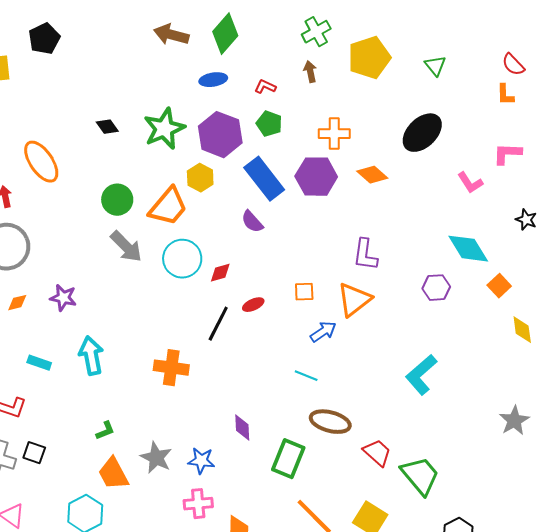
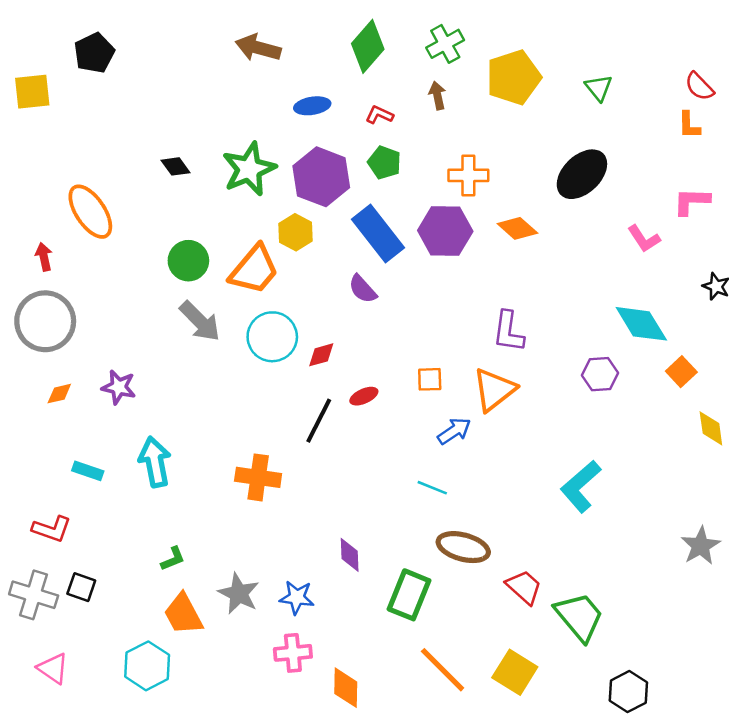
green diamond: (225, 34) -> (368, 46), moved

